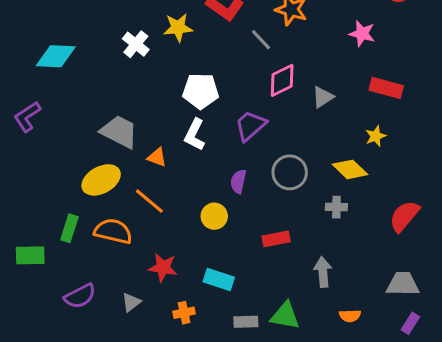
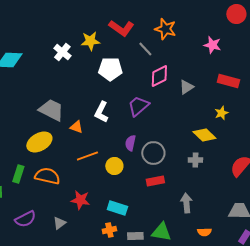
white pentagon: (201, 91) -> (110, 69), moved
gray circle: (290, 172) -> (153, 153), moved
orange line: (149, 201) -> (87, 156), moved, turned -60
orange cross: (184, 313) -> (109, 230), moved

